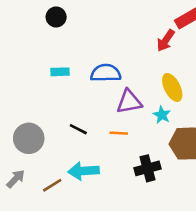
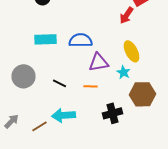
cyan rectangle: (60, 72) -> (46, 39), size x1.5
gray circle: (29, 138) -> (24, 76), moved

